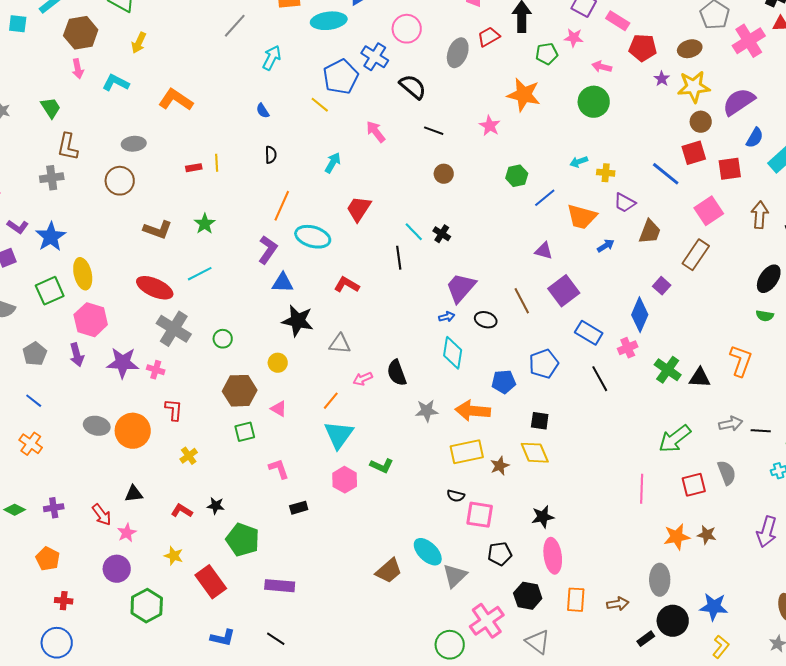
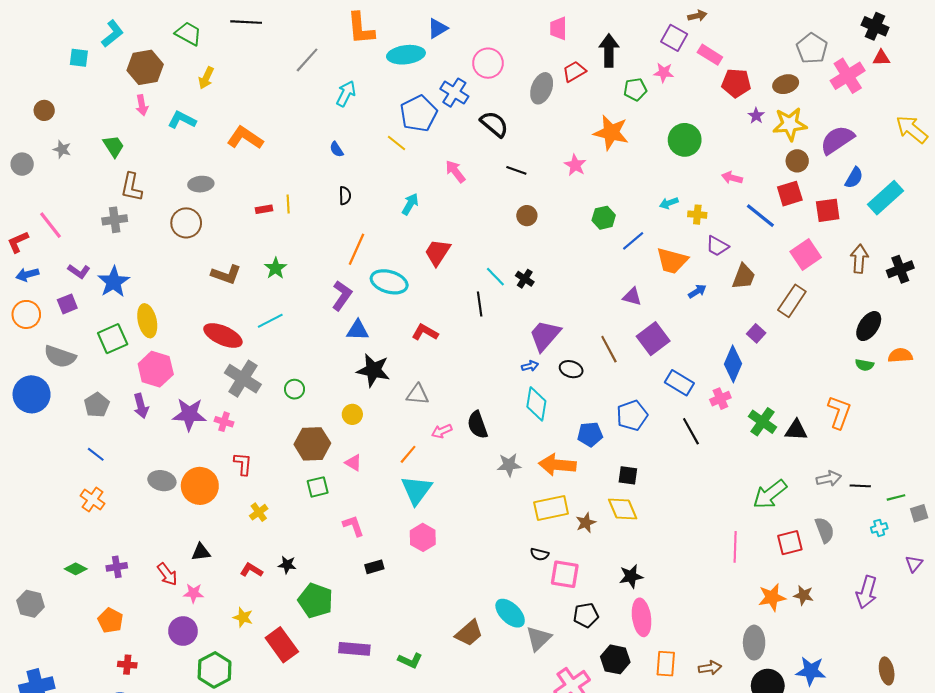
pink arrow: (602, 67) -> (732, 178), moved
green L-shape: (382, 466) -> (410, 660), moved
pink star: (127, 533) -> (194, 593), turned 30

